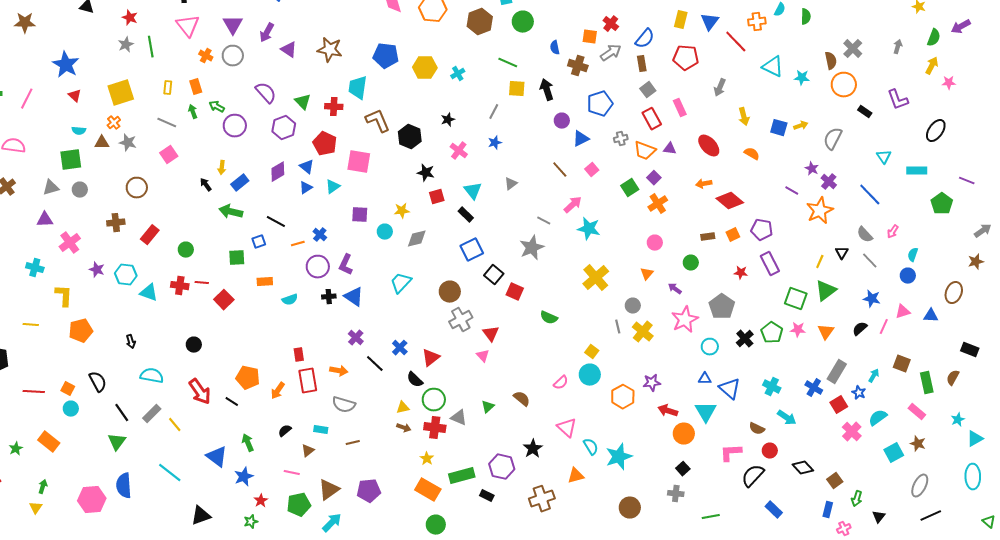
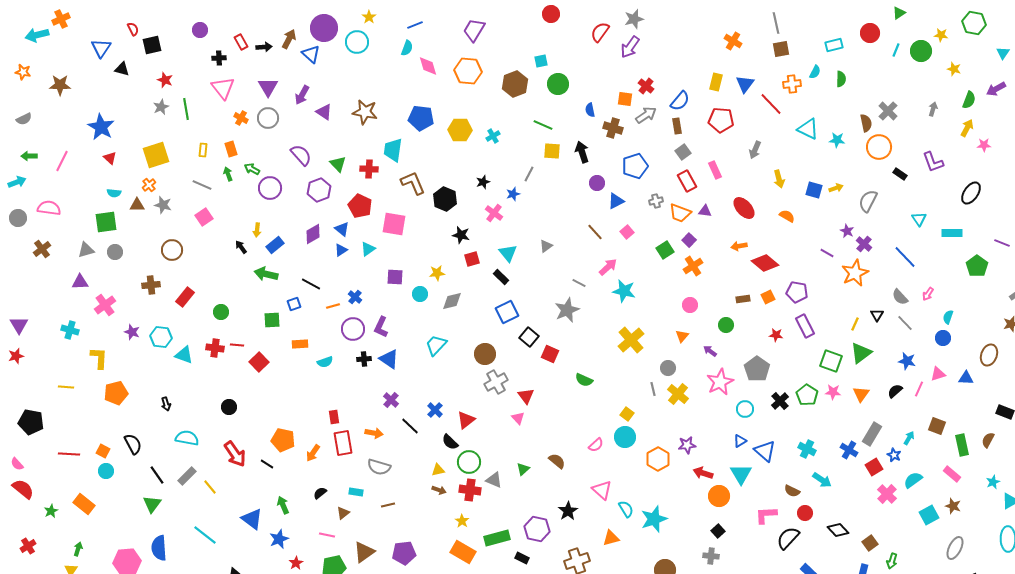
blue star: (495, 143) -> (513, 194), moved
blue triangle: (705, 379) -> (740, 441), turned -32

